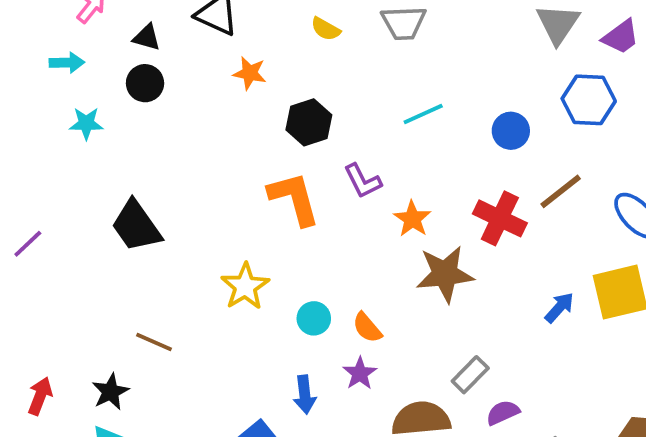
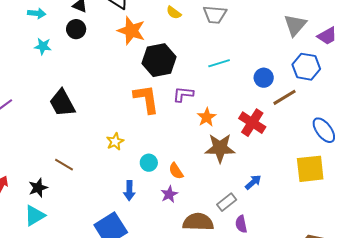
orange star: (250, 73) -> (131, 31), size x1.6
black hexagon: (309, 122) -> (159, 60), size x1.4
purple L-shape: (363, 181) -> (183, 94), turned 115
brown line: (561, 191) -> (284, 97), moved
yellow star: (245, 286) -> (115, 142), size x0.7
blue arrow: (559, 308) -> (253, 182), moved
blue arrow: (305, 395) -> (129, 191), moved
purple semicircle: (503, 413) -> (241, 224), turned -84

